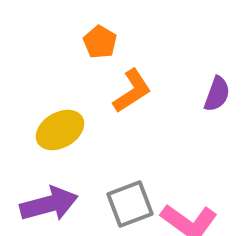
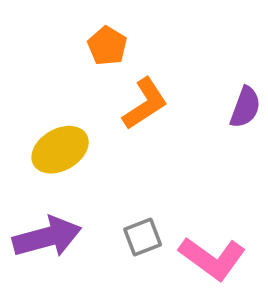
gray square: (130, 204) -> (143, 237), size x0.7

